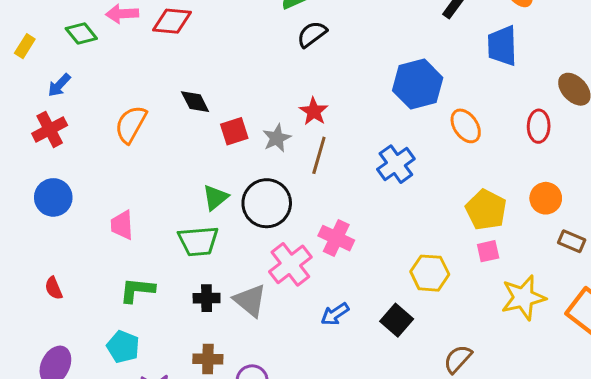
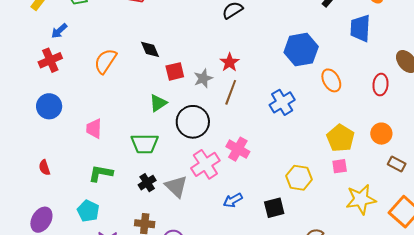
green triangle: (215, 197) -> (158, 103), moved
black cross: (207, 298) -> (147, 183), turned -36
black square: (397, 320) -> (274, 208), turned 30

